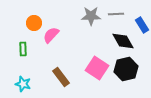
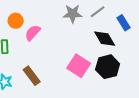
gray line: (116, 14) -> (98, 12), turned -35
brown rectangle: (61, 77) -> (32, 76), moved

